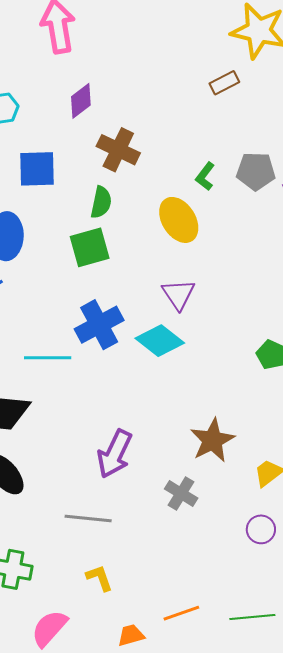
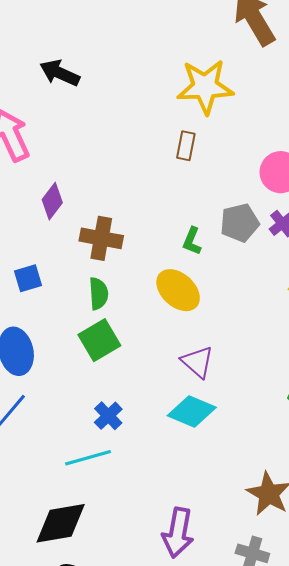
brown rectangle: (224, 83) -> (186, 146), turned -36
blue square: (37, 169) -> (28, 278), size x0.7
blue cross: (99, 325) -> (108, 416), moved, size x0.6

